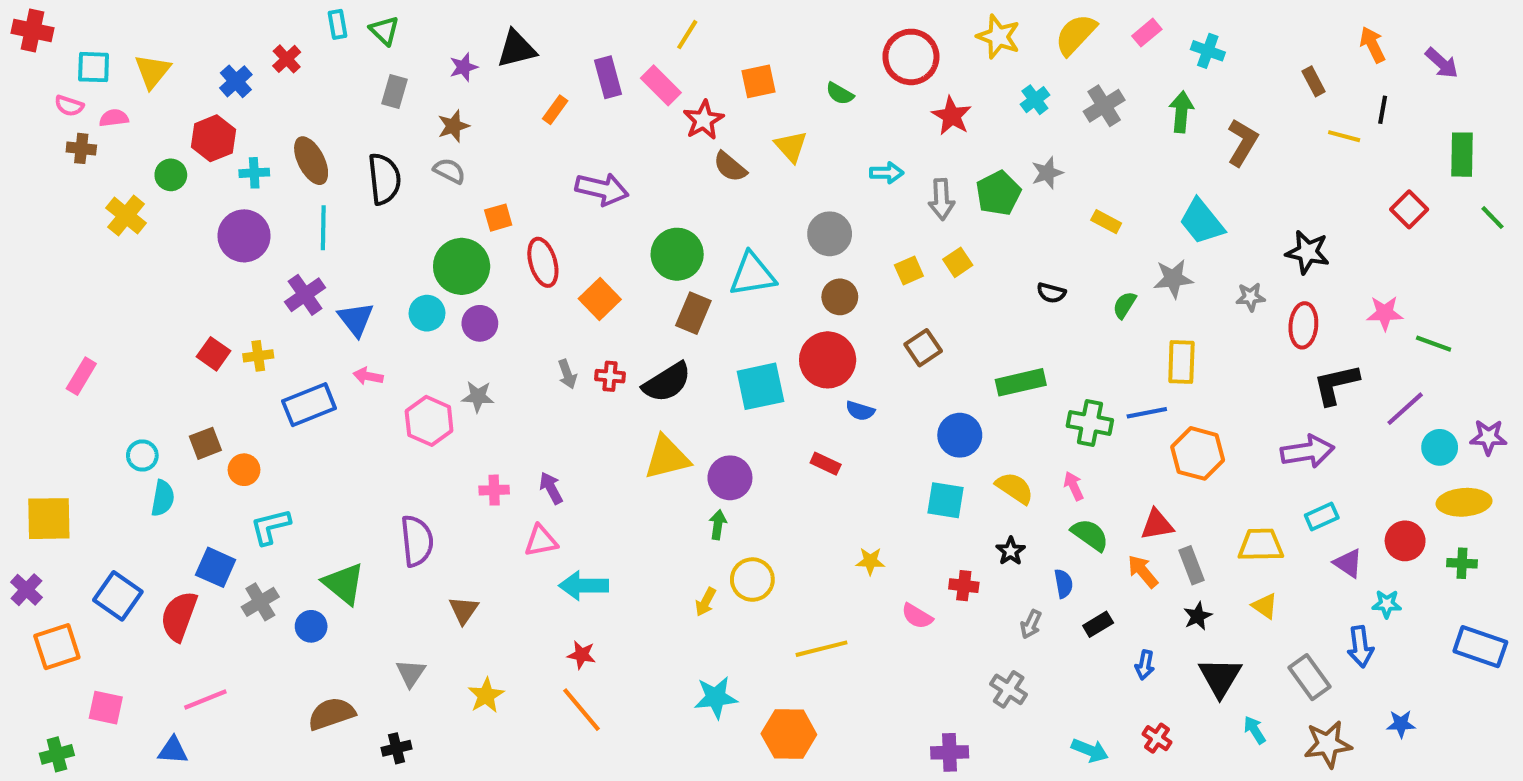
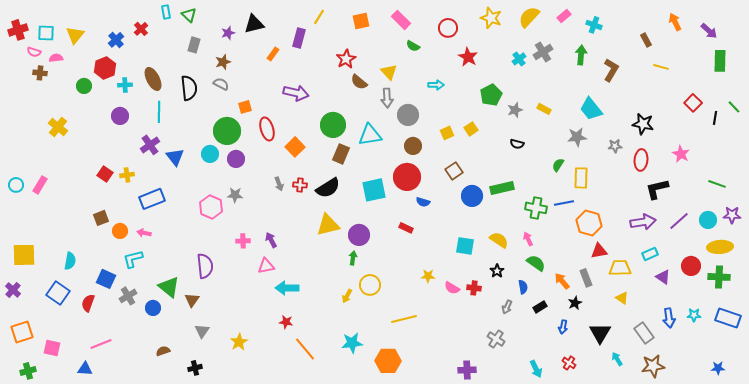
red cross: (33, 31) -> (18, 30), moved, turned -30
yellow line: (687, 35) -> (319, 17), moved
red circle: (911, 57) -> (448, 28), size x0.7
purple rectangle: (608, 77) -> (299, 38), turned 30
orange square: (758, 81) -> (361, 21), moved
pink rectangle: (661, 85) -> (401, 20), moved
cyan cross: (1035, 100) -> (519, 59), moved
black line: (1383, 110) -> (715, 118), moved
green rectangle: (1462, 155) -> (720, 61), moved
gray star: (1047, 173) -> (515, 110), moved
gray arrow: (941, 199) -> (387, 98), moved
yellow cross: (126, 216) -> (58, 127), moved
purple circle: (244, 236) -> (120, 116), size x0.7
green semicircle: (1124, 305) -> (558, 165), moved
pink star: (1385, 313) -> (681, 154), turned 30
green line: (1434, 344) -> (717, 184), moved
pink arrow: (368, 376) -> (144, 233), moved
purple line: (1405, 409) -> (679, 221), moved
blue circle: (960, 435) -> (472, 196), moved
cyan circle: (142, 455) -> (16, 185), moved
cyan semicircle: (163, 498) -> (70, 261), moved
red triangle: (1157, 525) -> (599, 251), moved
green cross: (1462, 563) -> (719, 277), size x1.5
cyan star: (1387, 604) -> (694, 315), moved
brown triangle: (464, 610) -> (192, 300), moved
red semicircle: (179, 616) -> (88, 303), size x0.7
pink semicircle: (917, 616) -> (452, 288), moved
black star: (1198, 616) -> (575, 303), moved
orange square: (57, 647) -> (22, 332), moved
orange line: (582, 710) -> (305, 349), moved
brown semicircle: (331, 714) -> (163, 351), size x0.6
blue star: (1401, 724) -> (718, 368), moved
cyan arrow: (1090, 750) -> (536, 369), turned 42

